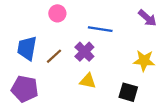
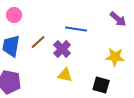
pink circle: (57, 13) -> (14, 15), moved
brown line: (54, 56) -> (38, 42), moved

